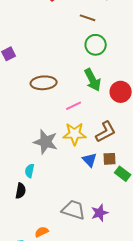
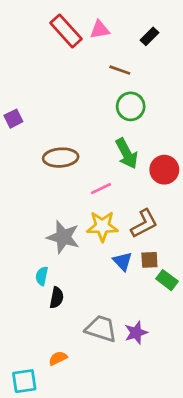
black semicircle: (21, 191) -> (57, 298), moved

